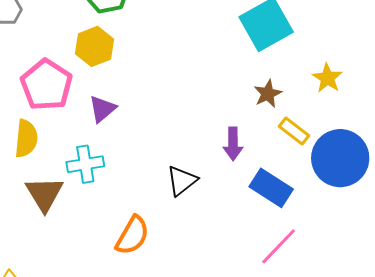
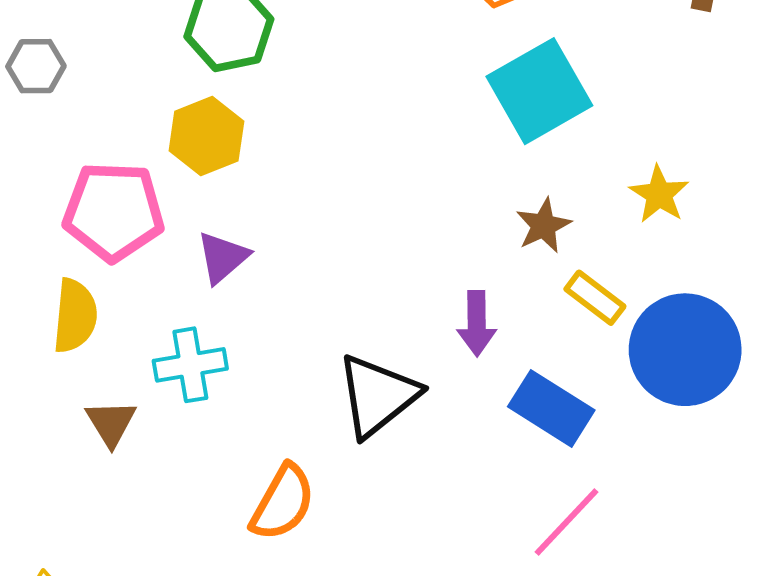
pink pentagon: (46, 85) -> (114, 212), turned -30
black triangle: (182, 181) -> (378, 396), size x1.4
brown triangle: (44, 194) -> (111, 423), size x0.7

